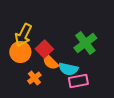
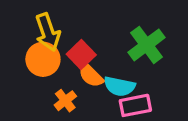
yellow arrow: (23, 35) -> (48, 32), turned -45

